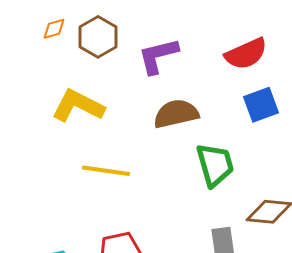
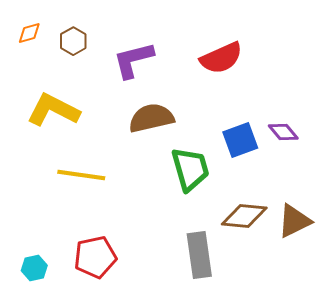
brown hexagon: (98, 37) -> (73, 41), size x0.7
blue square: (261, 105) -> (240, 140), moved

